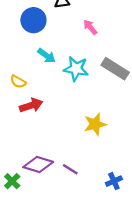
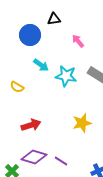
red arrow: (31, 105) -> (31, 125), moved

